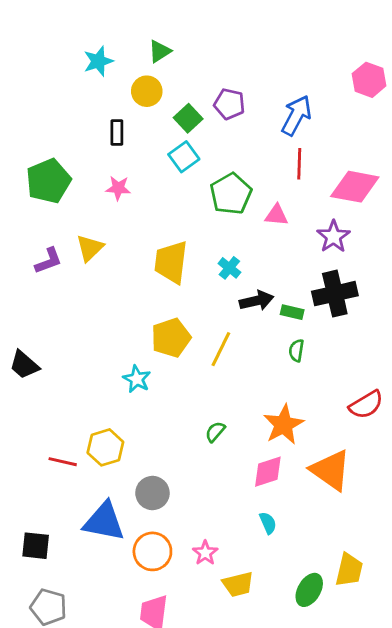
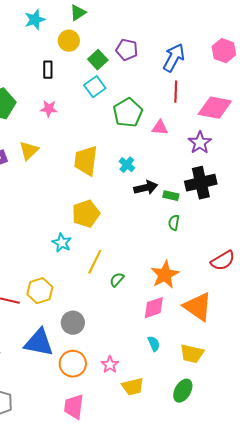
pink hexagon: (369, 80) -> (224, 51), moved
yellow line: (221, 349) -> (95, 262), moved
yellow trapezoid: (349, 570) -> (192, 354), moved, turned 90

